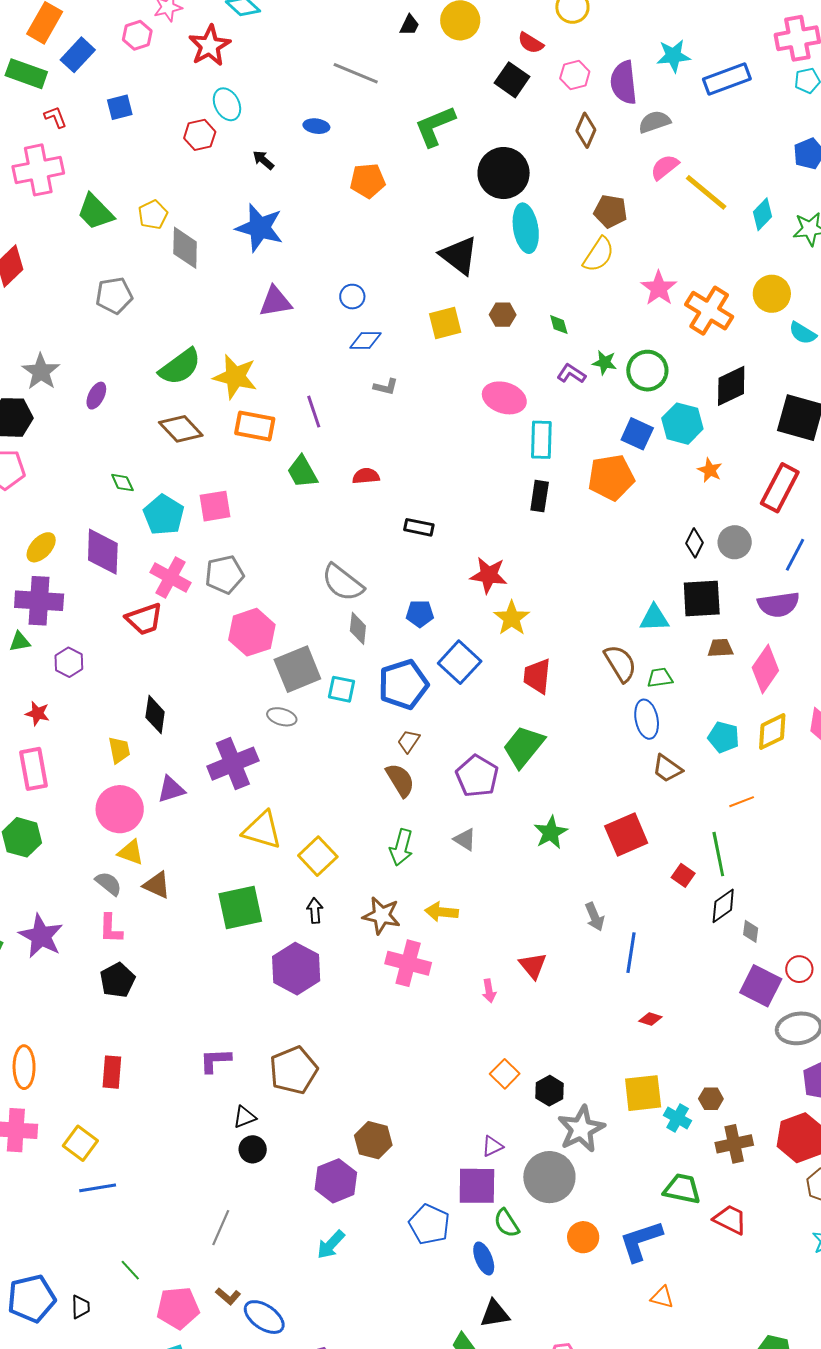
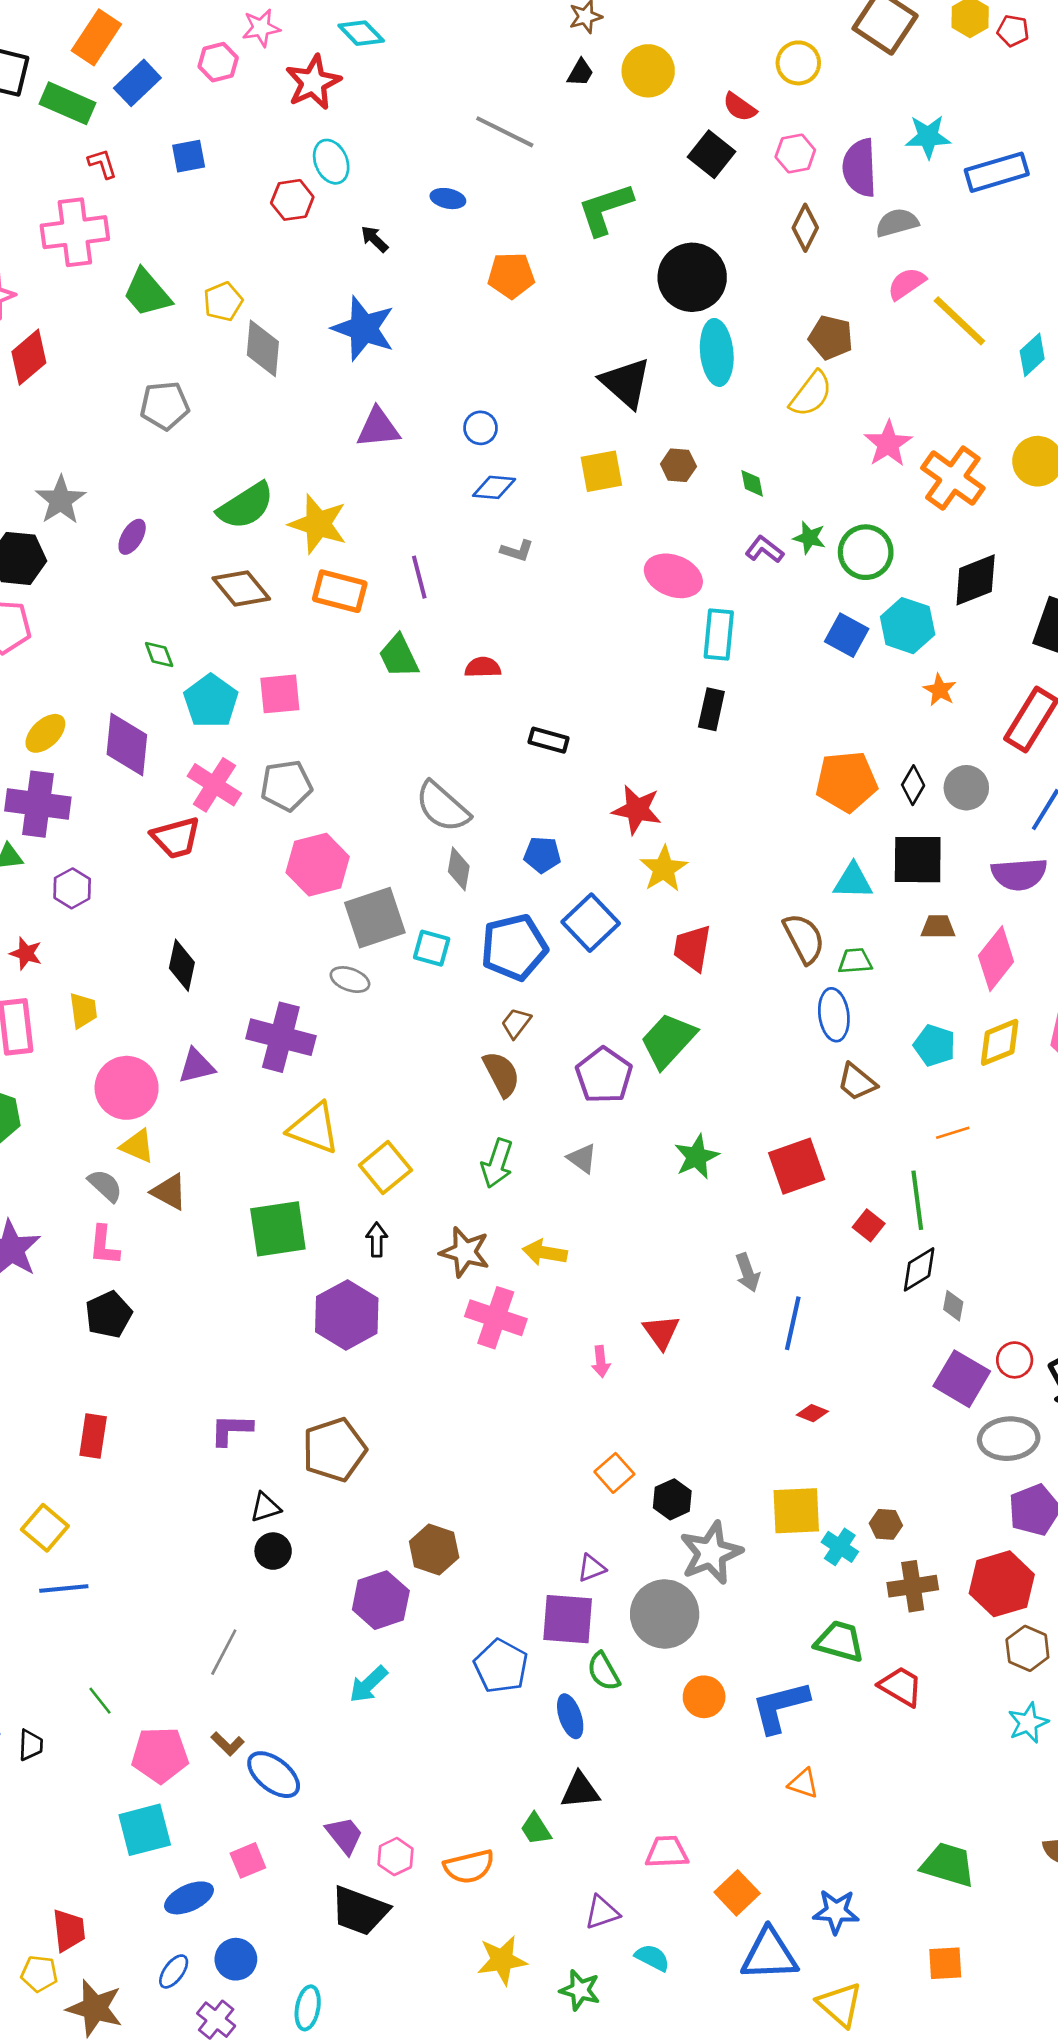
orange pentagon: (611, 477) -> (846, 782), moved
yellow trapezoid: (119, 750) -> (83, 1010), moved
purple cross: (233, 764) -> (281, 1037), turned 33

